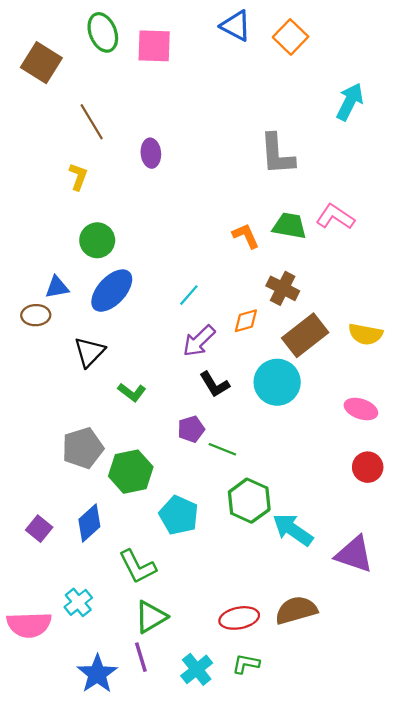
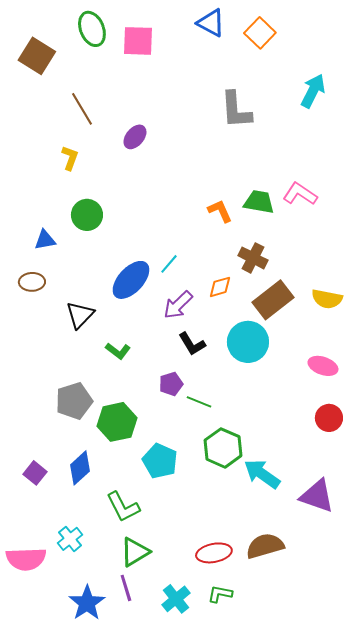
purple ellipse: (151, 153) -> (135, 137), turned 45
gray L-shape: (277, 154) -> (236, 110), moved
blue triangle: (57, 287) -> (45, 240), moved
blue ellipse: (112, 291) -> (131, 280), moved

